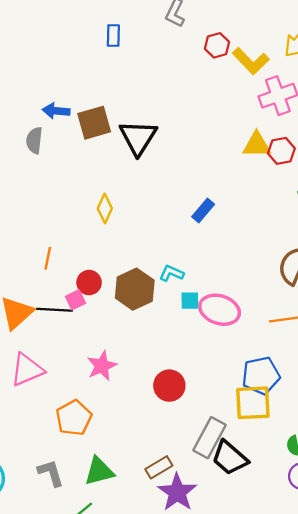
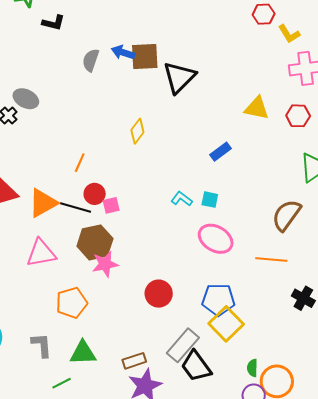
yellow L-shape: (251, 61) -> (289, 34), size x0.7
blue arrow: (56, 111) -> (123, 52), moved
yellow triangle: (257, 145) -> (257, 108), moved
red circle: (89, 283) -> (95, 194), moved
brown hexagon: (135, 289) -> (95, 242), moved
pink square: (75, 300) -> (111, 205), moved
cyan square: (190, 301) -> (210, 200), moved
blue pentagon: (261, 376) -> (218, 300), moved
yellow square: (253, 403) -> (226, 324), turned 36

